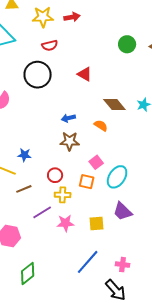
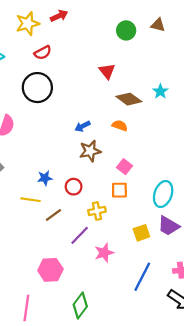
red triangle: (85, 74) -> (107, 71), moved, turned 35
red circle: (55, 175) -> (74, 187), moved
cyan ellipse: (117, 177) -> (163, 194), moved
purple trapezoid: (122, 211) -> (169, 226), moved
pink star: (65, 223) -> (104, 253), moved

